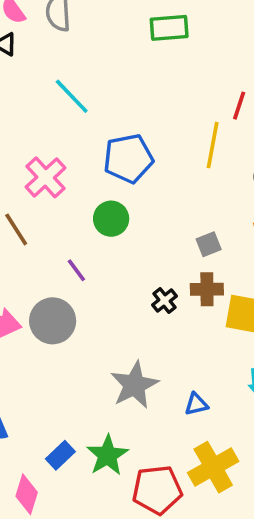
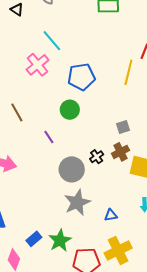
pink cross: (46, 177) -> (38, 65), moved
brown cross: (207, 289) -> (120, 152), turned -30
gray circle: (53, 321) -> (72, 169), moved

